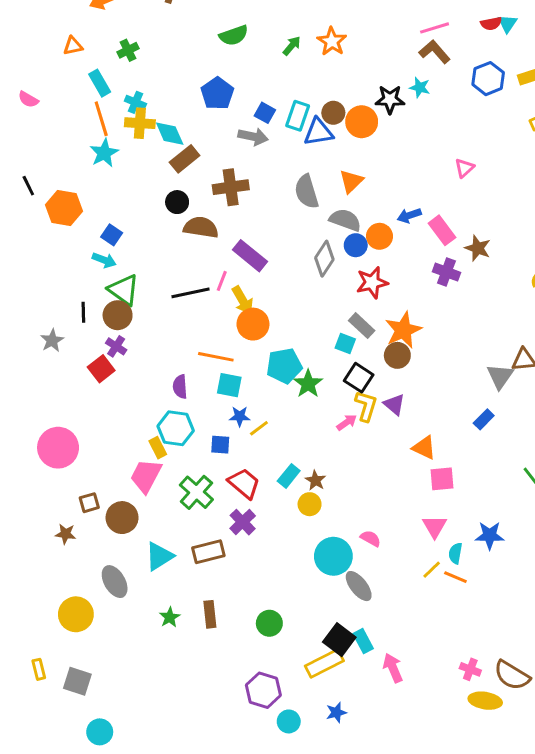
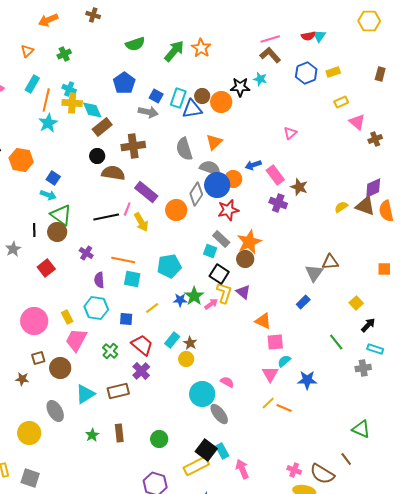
orange triangle: (73, 46) -> (27, 51), turned -32
green arrow: (292, 46) -> (174, 51), size x1.6
cyan rectangle: (100, 83) -> (32, 84), moved, turned 60
orange line: (101, 119) -> (46, 100), turned 30
blue circle: (356, 245) -> (217, 185), size x1.6
orange circle: (253, 324) -> (176, 210), moved
purple cross: (116, 346) -> (86, 253), moved
green star: (308, 384) -> (194, 296), moved
blue star: (240, 416) -> (180, 300), moved
pink circle: (58, 448) -> (34, 321), moved
yellow rectangle: (158, 448) -> (67, 317), moved
green cross: (196, 492) -> (110, 351), size x0.7
cyan semicircle: (455, 553) -> (284, 361), moved, turned 40

